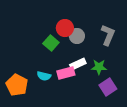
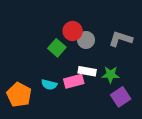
gray L-shape: (108, 35) -> (121, 39), turned -95
white rectangle: (78, 64) -> (87, 71), turned 35

